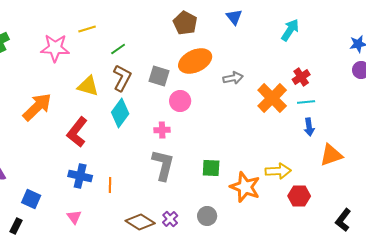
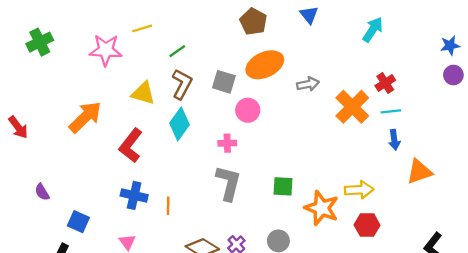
red hexagon: (299, 196) -> (367, 225), moved

